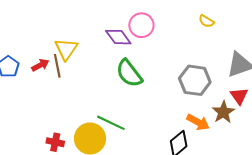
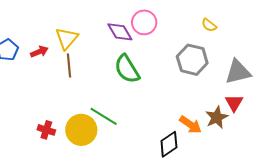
brown line: (57, 66) -> (69, 65), moved
gray hexagon: (195, 80) -> (192, 60), moved

